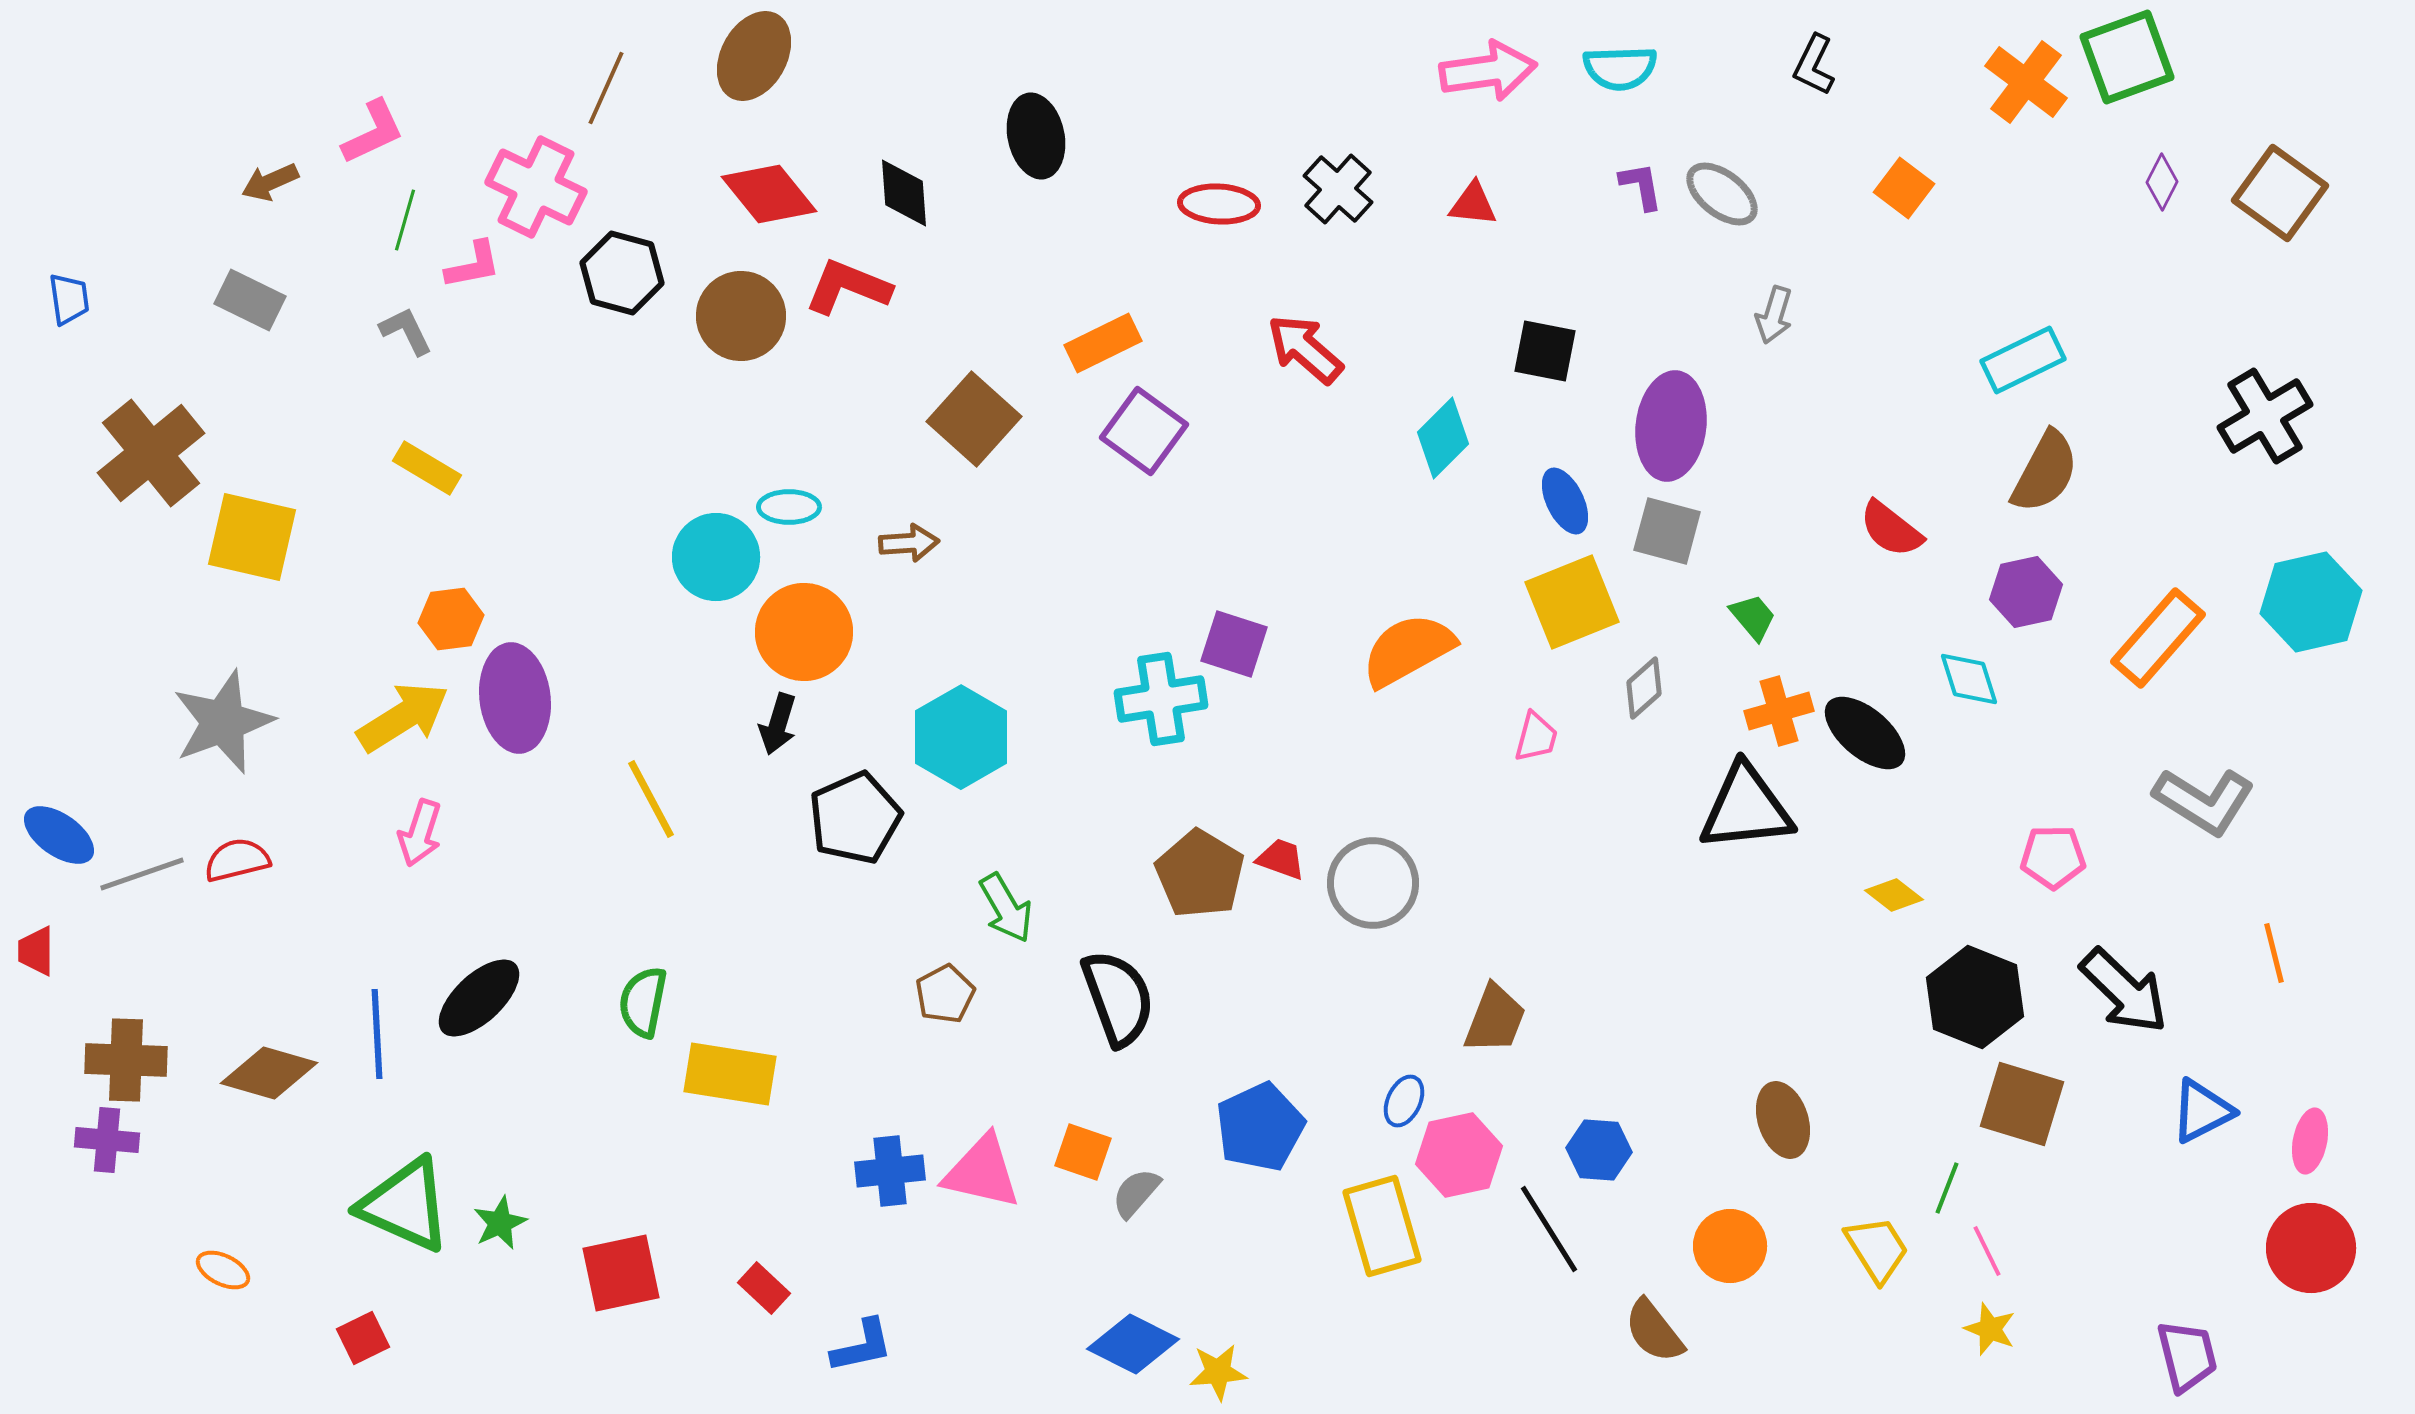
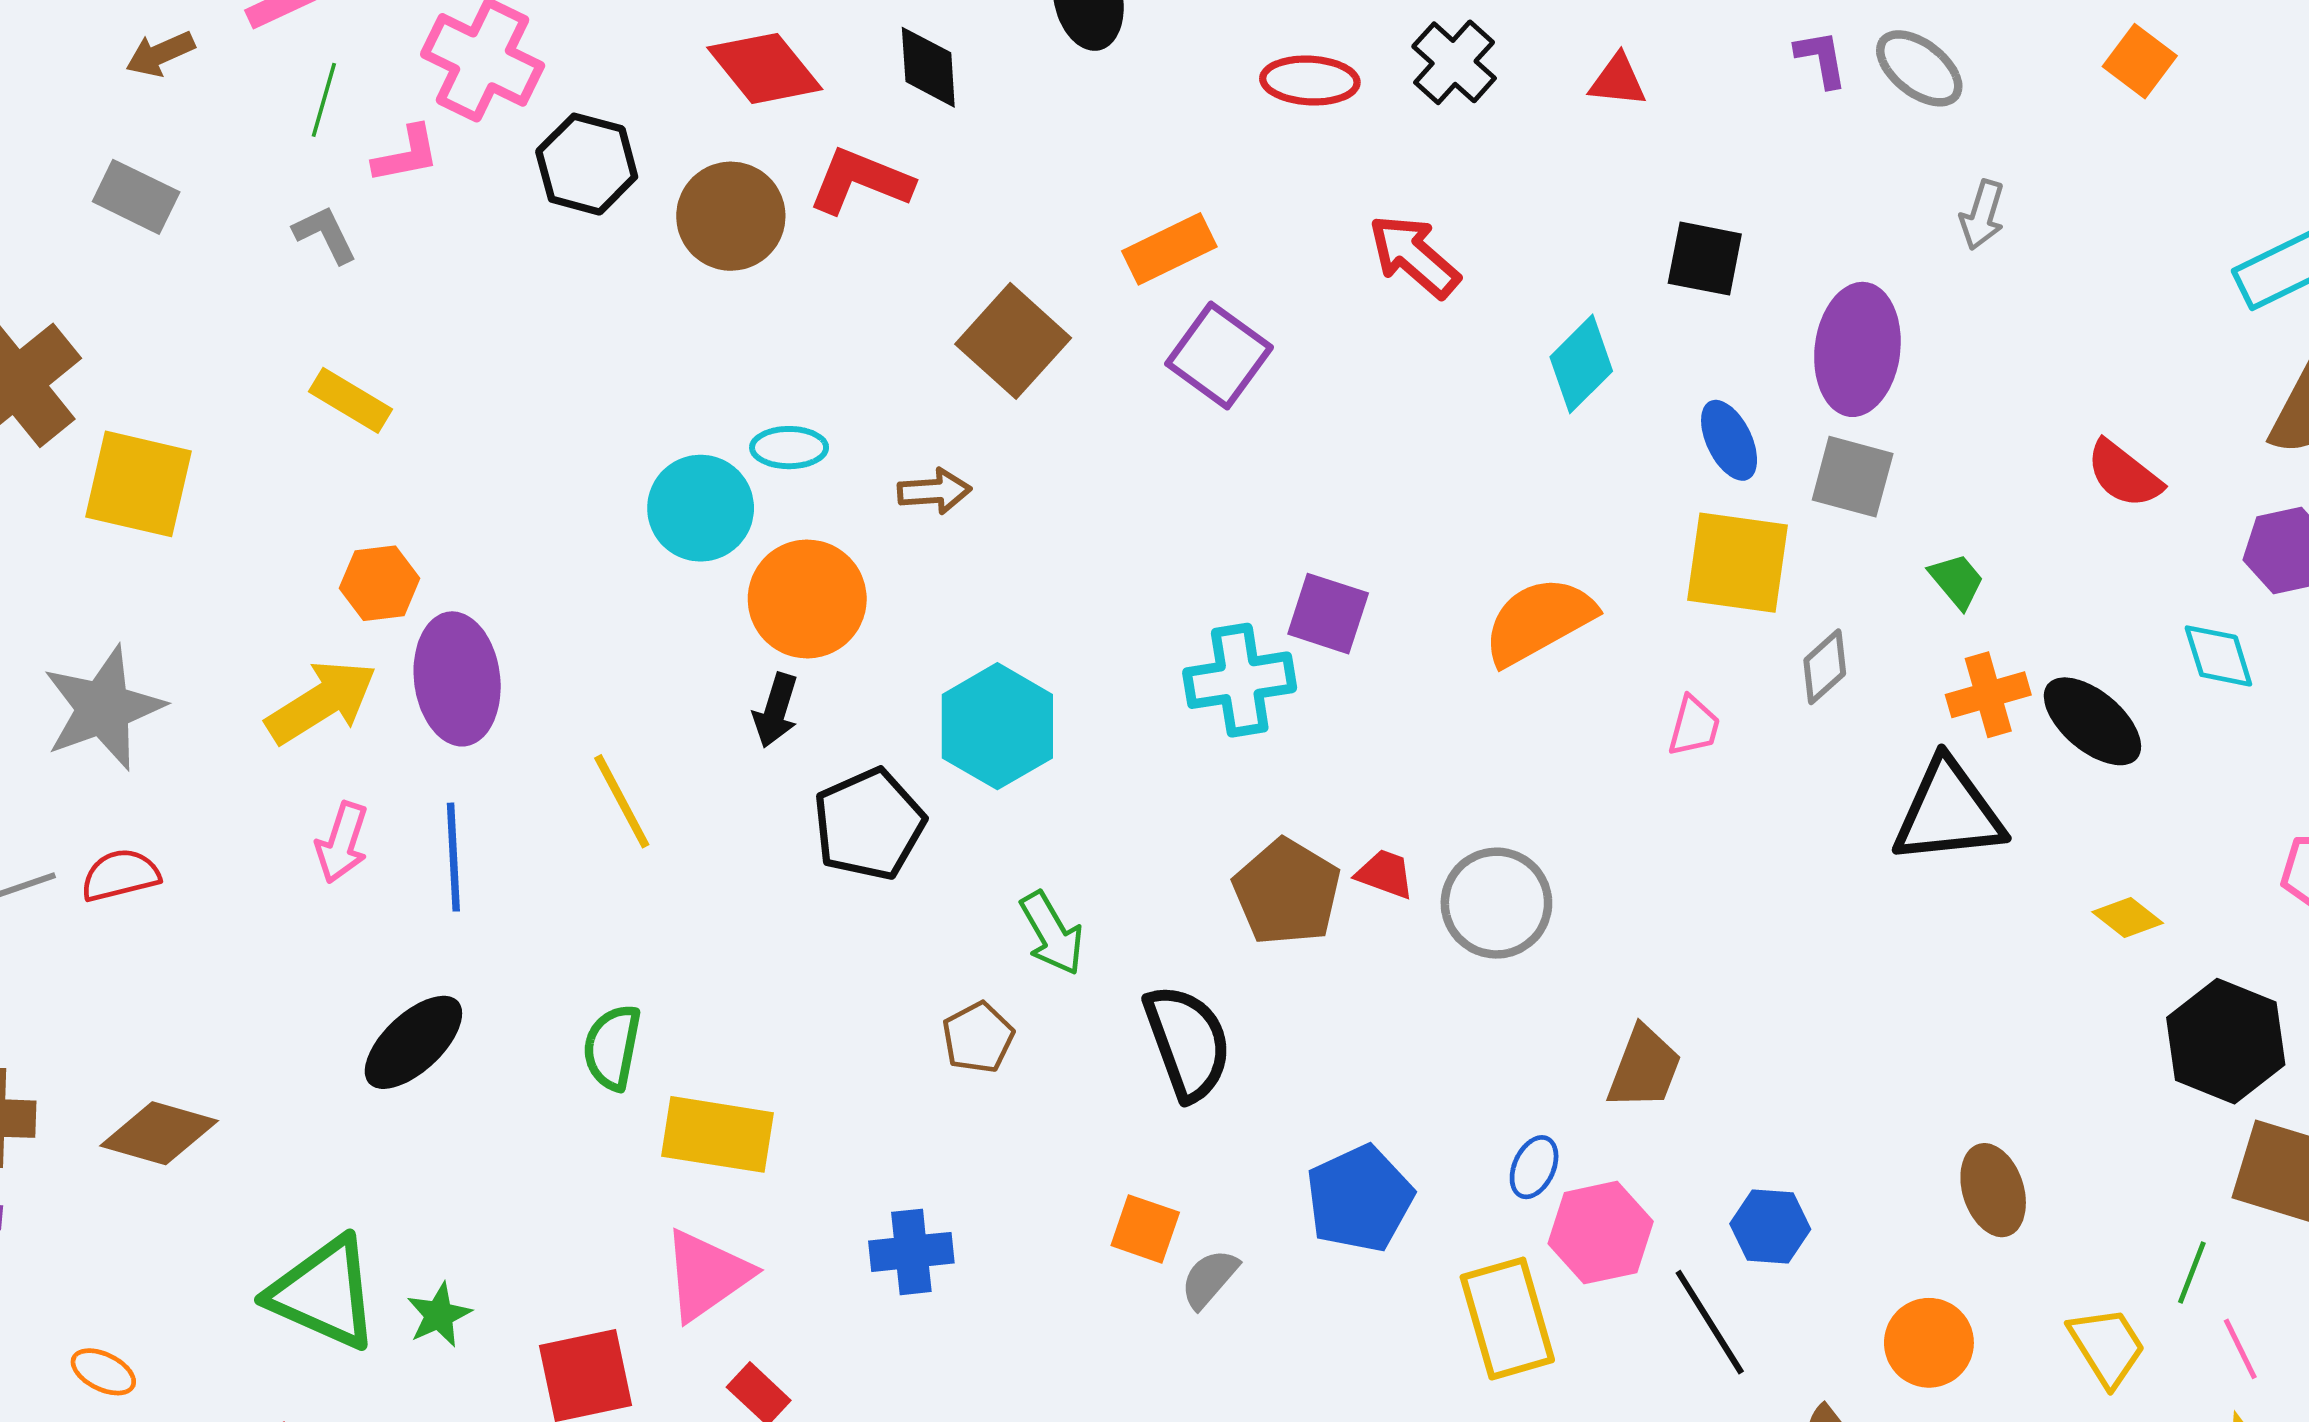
yellow square: (1572, 602) -> (1738, 563), turned 30
blue line: (377, 1034) -> (453, 857), moved
pink triangle: (982, 1172) -> (707, 1275), moved, turned -48

